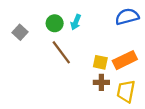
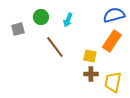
green circle: (55, 23) -> (41, 17), moved
gray square: (20, 32) -> (18, 29), turned 32
orange rectangle: (125, 60) -> (112, 41), moved, turned -30

